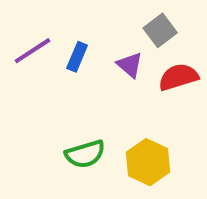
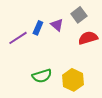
purple line: (32, 51) -> (18, 38), moved
purple triangle: (130, 65) -> (57, 25), moved

